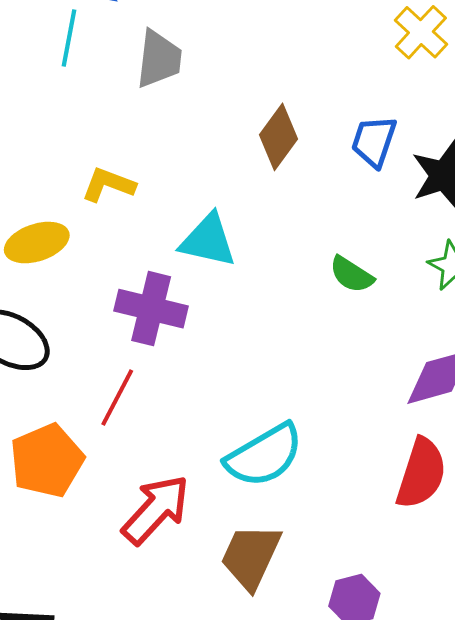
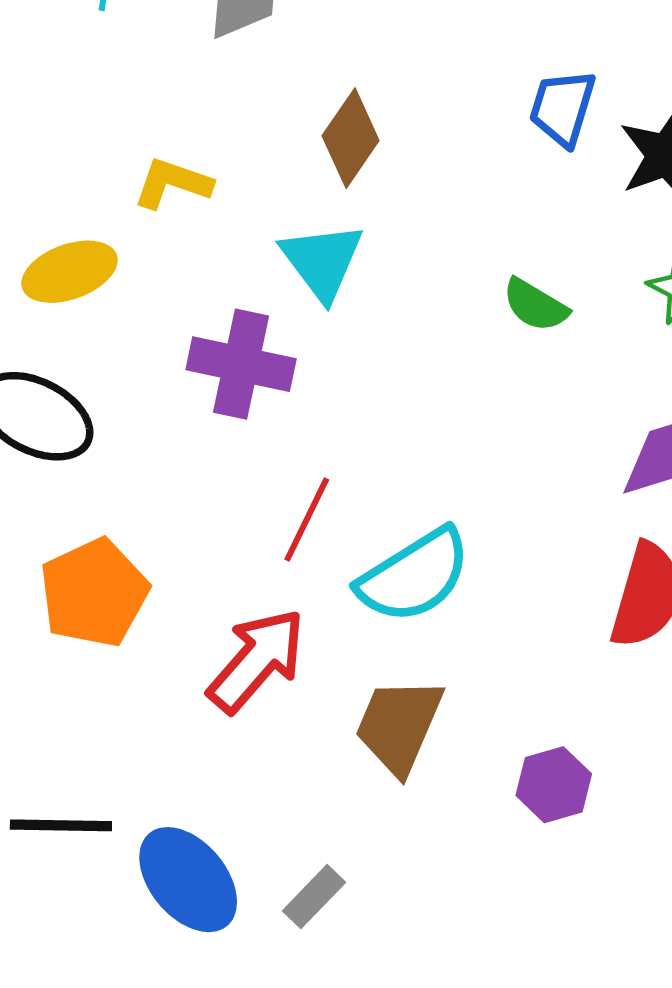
brown diamond: (279, 137) -> (351, 138), moved
cyan triangle: (208, 240) -> (322, 261), turned 42
red line: (117, 397) -> (307, 519), moved

